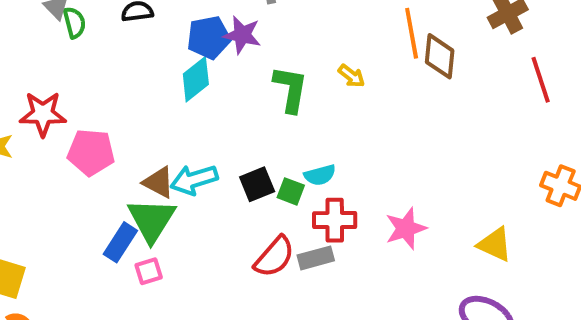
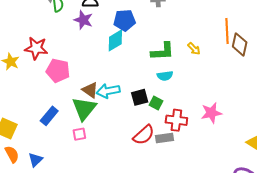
purple star: (242, 35) -> (83, 20), moved
green L-shape: (291, 89) -> (163, 51), turned 70
cyan semicircle: (320, 175) -> (165, 76), moved
pink star: (406, 228) -> (211, 113), moved
blue rectangle: (120, 242) -> (49, 116), moved

